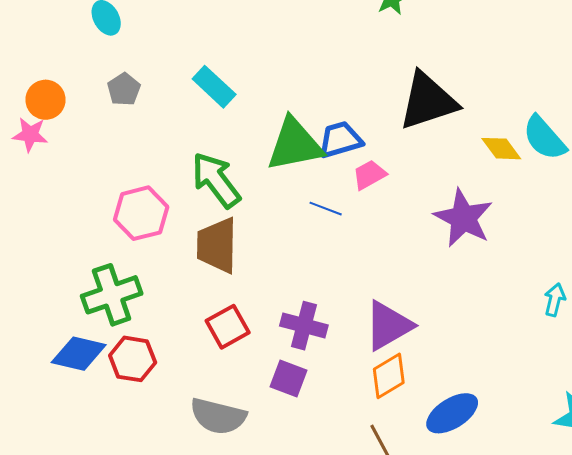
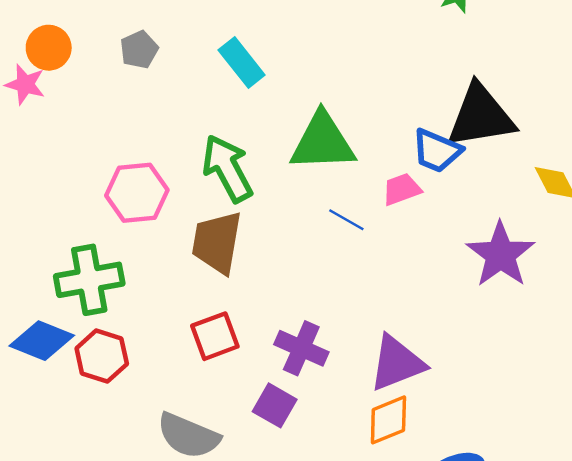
blue trapezoid: (340, 140) -> (437, 151), moved, turned -150

